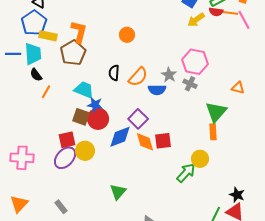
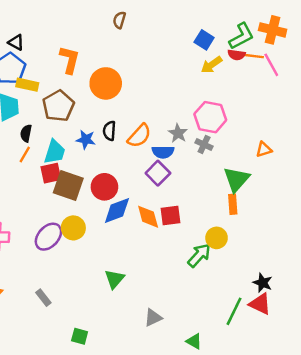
orange L-shape: (79, 32) -> (70, 60), moved
orange circle: (127, 35) -> (106, 83), moved, size x1.6
black semicircle: (36, 75) -> (26, 133), moved, turned 48
orange triangle: (238, 88) -> (264, 149), turned -32
cyan trapezoid: (84, 90) -> (55, 152), moved, turned 85
blue star: (95, 105) -> (86, 139), moved
brown square: (81, 117) -> (68, 186), size x1.4
red circle: (98, 119) -> (104, 187), moved
purple square: (138, 119) -> (158, 173), moved
red square: (67, 140) -> (51, 173), moved

